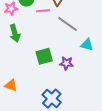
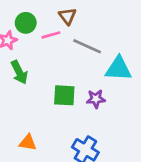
cyan triangle: (87, 45) -> (118, 69), size x1.5
green square: (44, 56) -> (64, 95), turned 30

